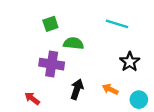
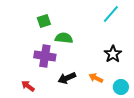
cyan line: (117, 24) -> (111, 14), moved, turned -66
black arrow: (77, 89) -> (67, 78), turned -132

